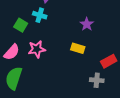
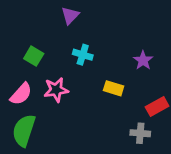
cyan cross: (40, 15) -> (83, 55), moved
purple star: (87, 24) -> (143, 60), moved

